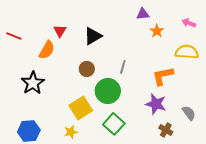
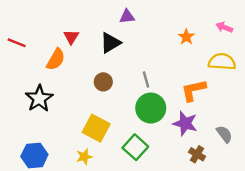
purple triangle: (143, 14) -> (127, 17), moved
gray line: (123, 67) -> (146, 80), turned -32
green circle: (108, 91) -> (151, 108), moved
yellow square: (81, 108) -> (96, 128), turned -30

